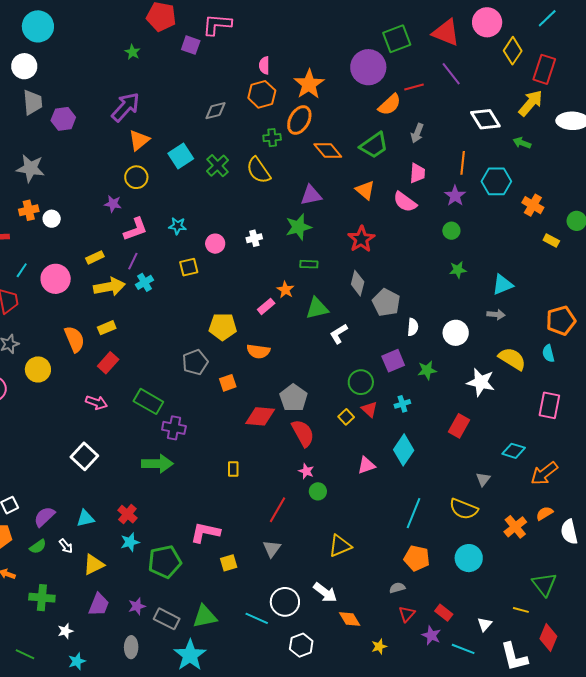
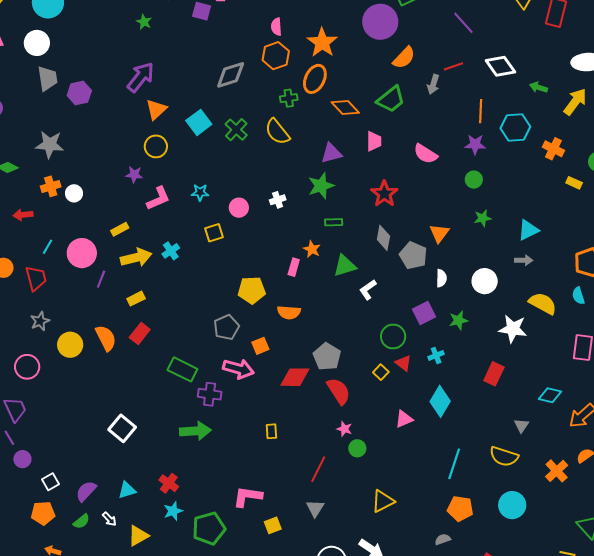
red line: (414, 87) -> (453, 66), moved
yellow arrow: (531, 103) -> (575, 102), moved
gray diamond: (216, 111) -> (231, 75), size x1.4
pink trapezoid: (417, 173) -> (374, 141), moved
orange triangle: (365, 190) -> (439, 233), moved, turned 30
purple star: (455, 196) -> (475, 144), turned -30
purple line: (133, 261) -> (101, 279), moved
pink rectangle: (266, 306) -> (294, 267), turned -30
orange semicircle: (74, 339) -> (106, 338), moved
pink arrow: (96, 403) -> (238, 369), moved, size x1.4

